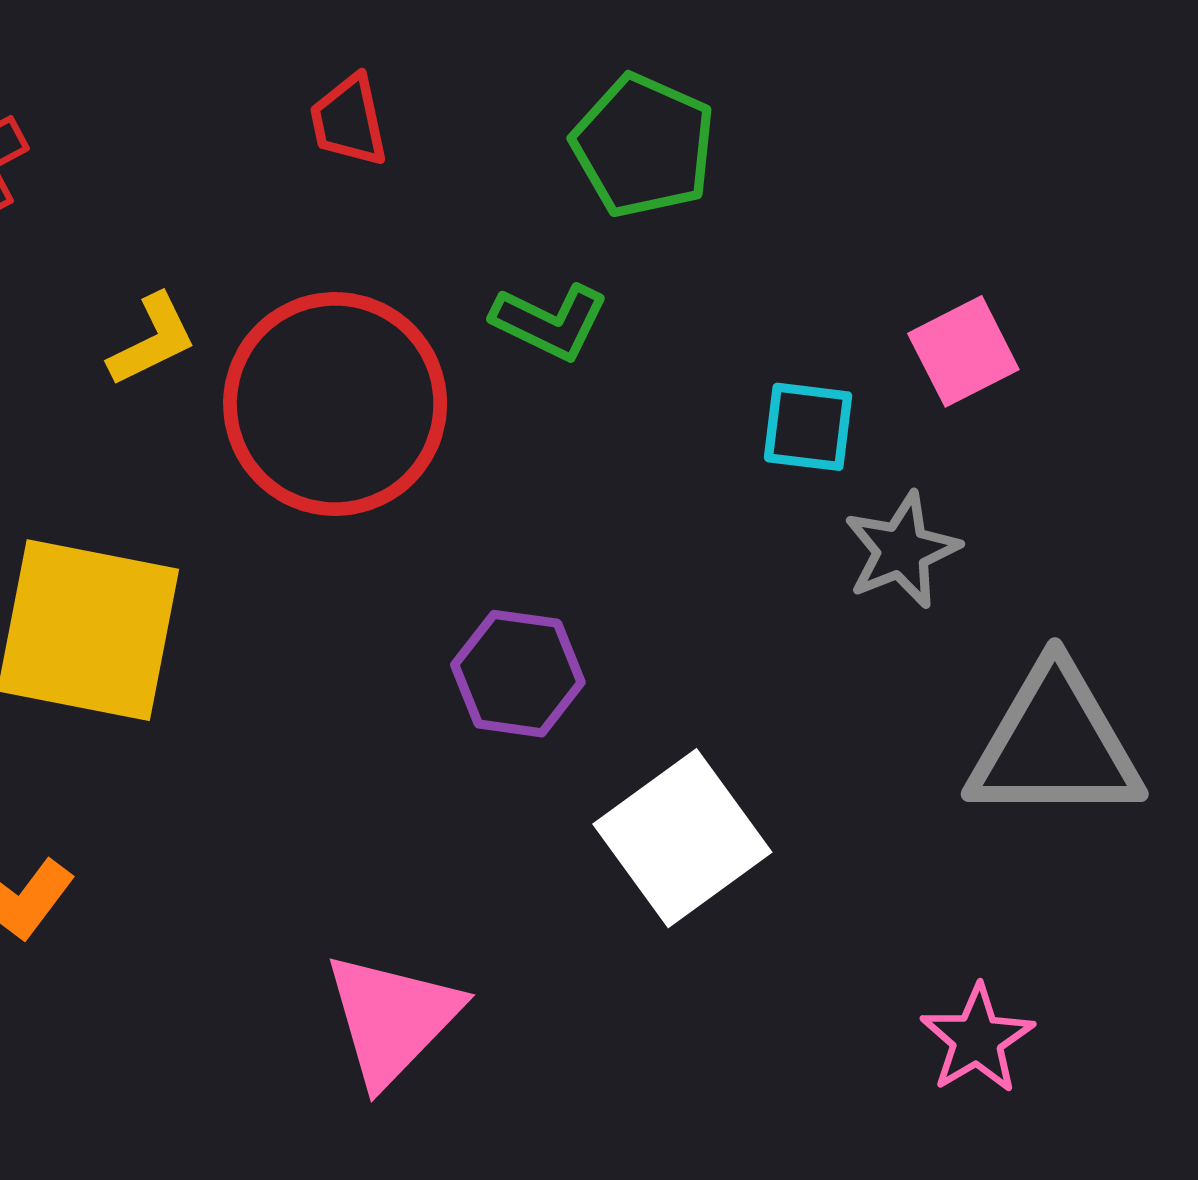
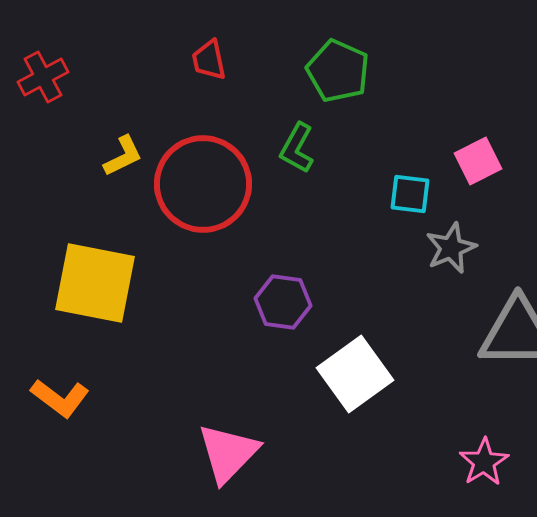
green L-shape: (550, 322) -> (297, 148), turned 93

